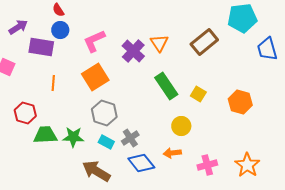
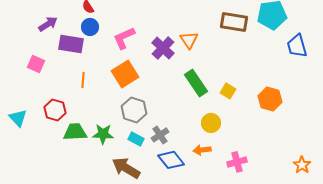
brown rectangle: (204, 42) -> (234, 22), moved, turned 48
orange star: (247, 165) -> (302, 165), moved, size x0.7

